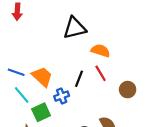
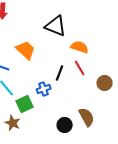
black triangle: (75, 28) -> (56, 26), turned 35
orange trapezoid: (42, 77) -> (26, 50), moved

